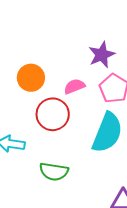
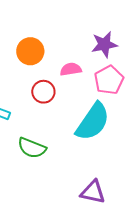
red circle: (53, 114) -> (43, 92), size x0.7

